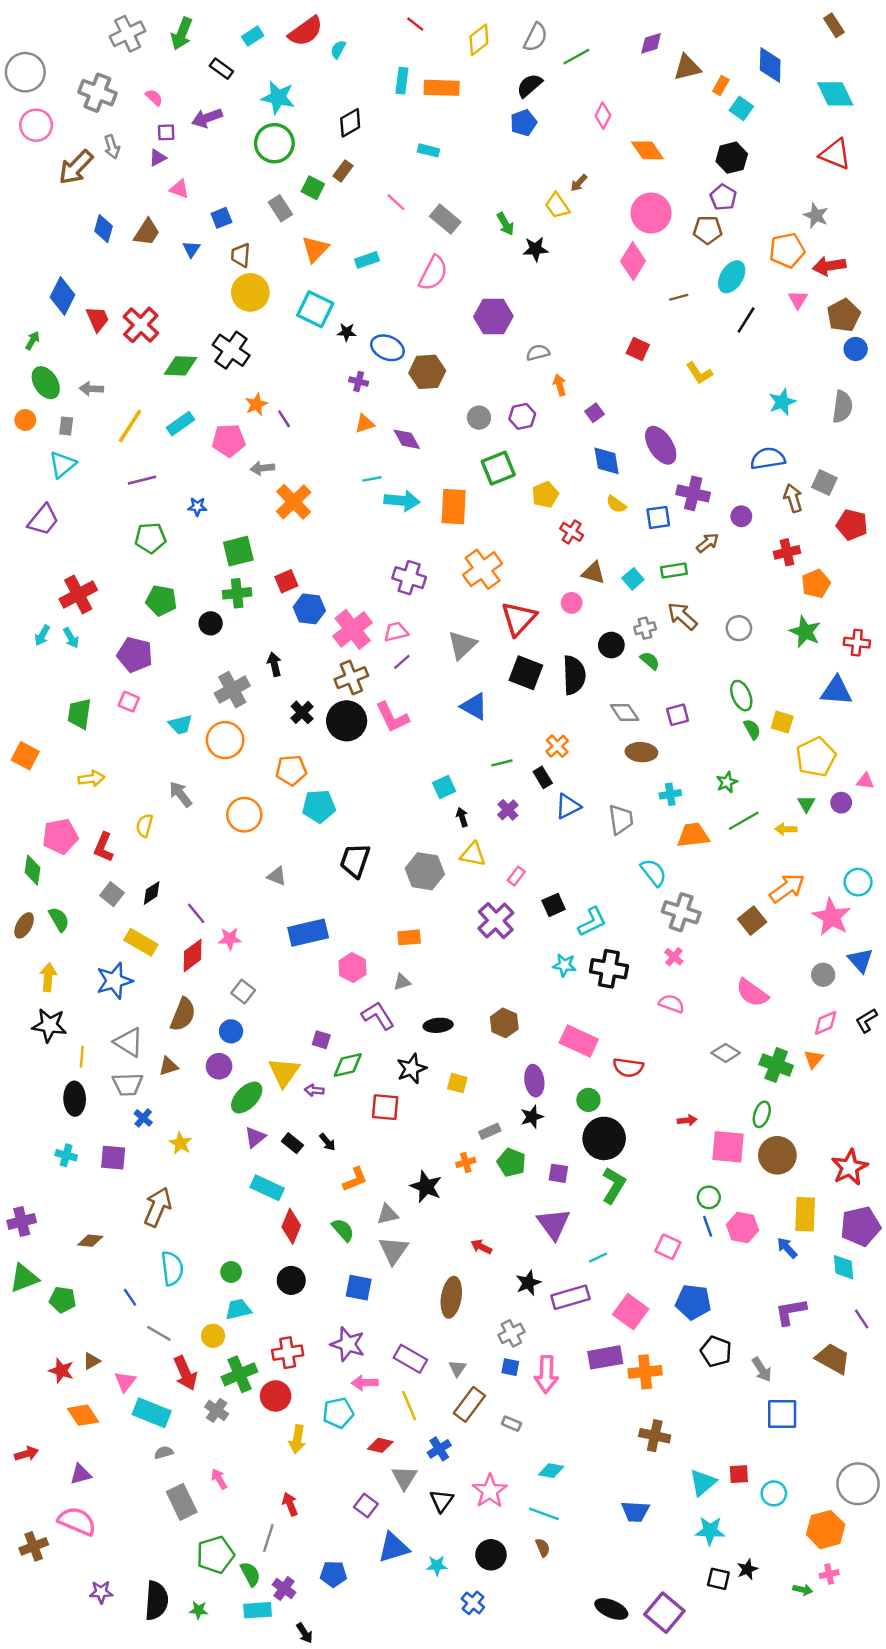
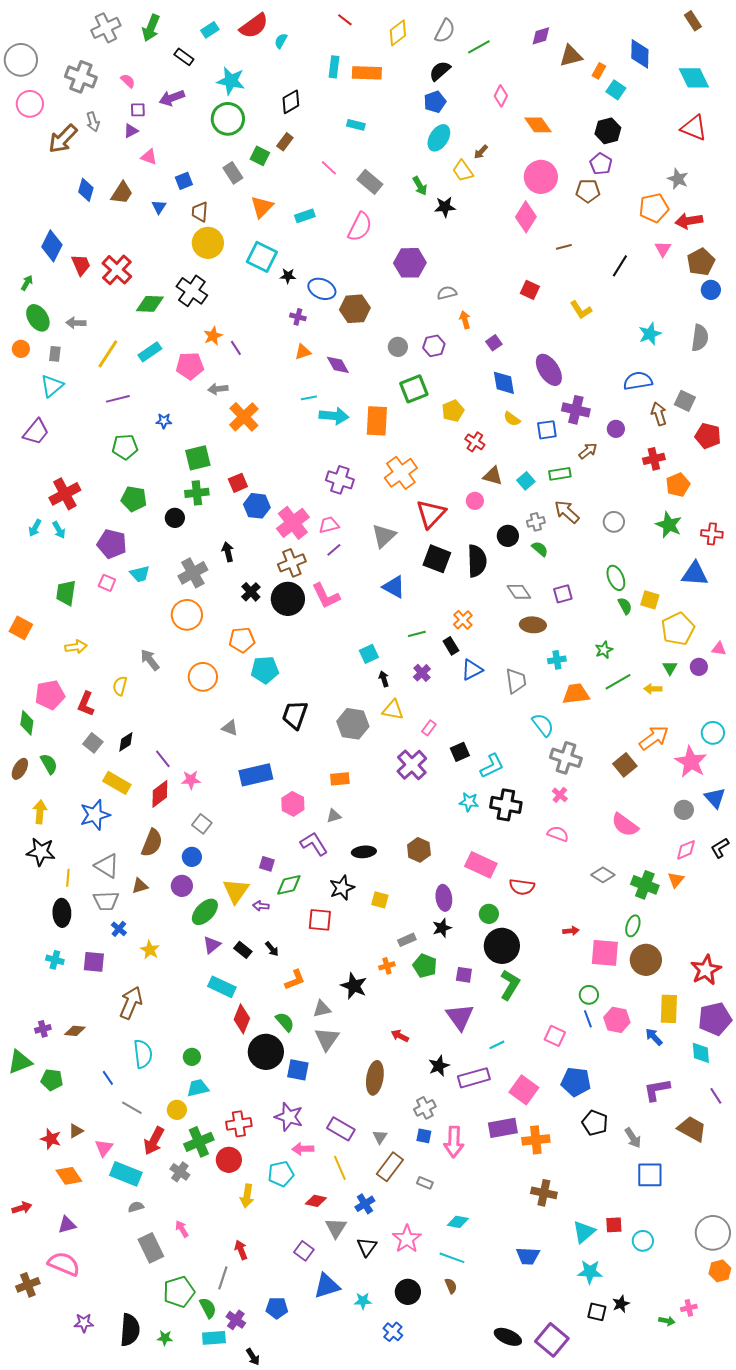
cyan ellipse: (732, 277) -> (439, 138), moved
cyan trapezoid: (181, 724) -> (140, 574), moved
purple cross: (22, 1221) -> (43, 1029), moved, size x0.7
black circle: (291, 1280) -> (266, 1052), moved, size x1.5
red arrow: (185, 1373) -> (154, 1141), turned 52
orange hexagon: (826, 1530) -> (720, 1271), moved, size x0.7

